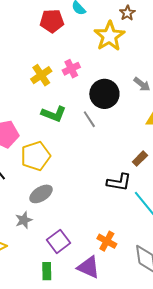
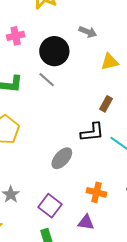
pink cross: (71, 69) -> (16, 36), turned 30
gray ellipse: (41, 194) -> (62, 158), moved
purple triangle: (89, 267) -> (86, 222), size x0.7

